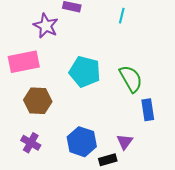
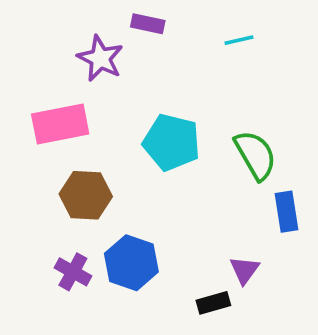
cyan line: (122, 16) -> (239, 40), turned 63
blue hexagon: (82, 142) -> (131, 263), moved

